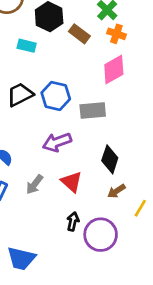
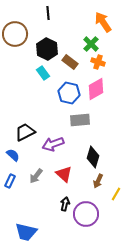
cyan rectangle: (27, 46) -> (43, 73), moved, turned 40
black trapezoid: (20, 95) -> (25, 132), moved
blue hexagon: (56, 96) -> (69, 93), moved
brown arrow: (116, 191) -> (98, 181), turned -32

